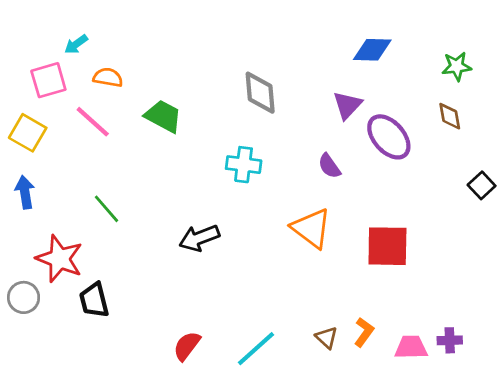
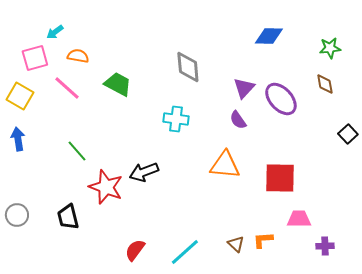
purple triangle: (347, 105) -> (244, 88), moved
orange triangle: (311, 228) -> (225, 165), turned -32
red star: (60, 259) -> (106, 187), moved
orange L-shape: (364, 332) -> (263, 240), turned -130
pink trapezoid: (411, 347) -> (299, 219), moved

